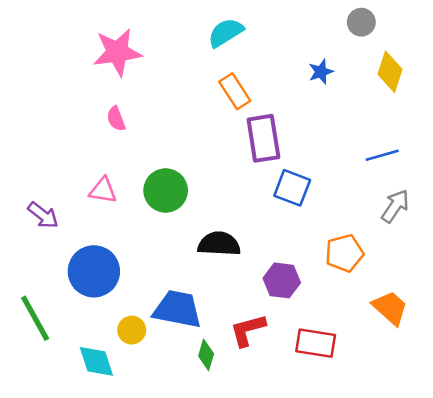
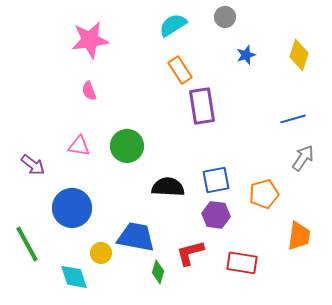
gray circle: (361, 22) -> (225, 17), moved
blue square: (292, 188) -> (216, 180), moved, turned -32
orange trapezoid: (390, 308) -> (299, 236), turned 56

